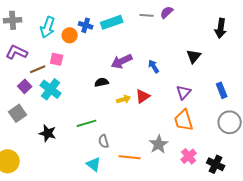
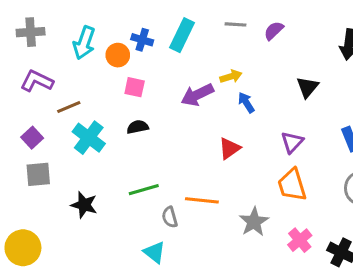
purple semicircle: (167, 12) -> (274, 31), moved
cyan rectangle: (112, 22) -> (182, 35), turned -45
pink square: (57, 59) -> (135, 87), moved
black semicircle: (102, 82) -> (138, 127), moved
purple square: (25, 86) -> (32, 138), moved
yellow arrow: (124, 99) -> (231, 76), moved
gray square: (18, 113) -> (38, 174), turned 30
orange line: (130, 157) -> (202, 200), moved

